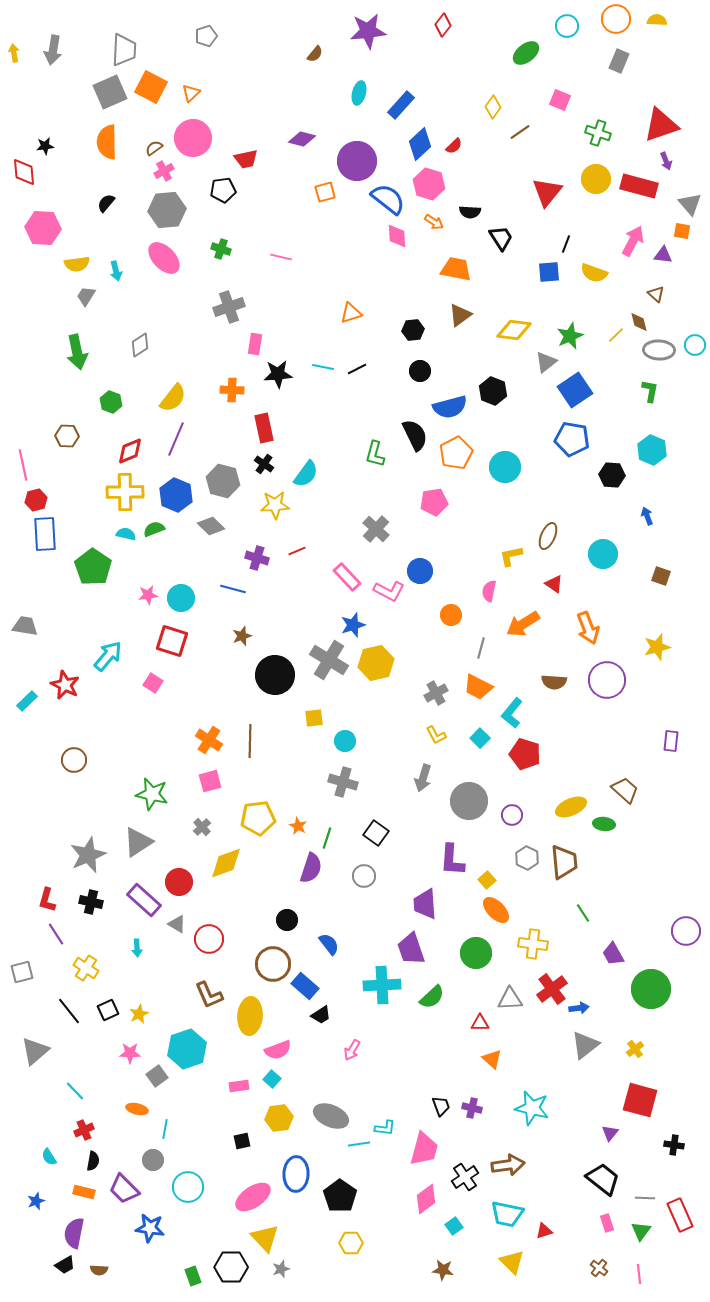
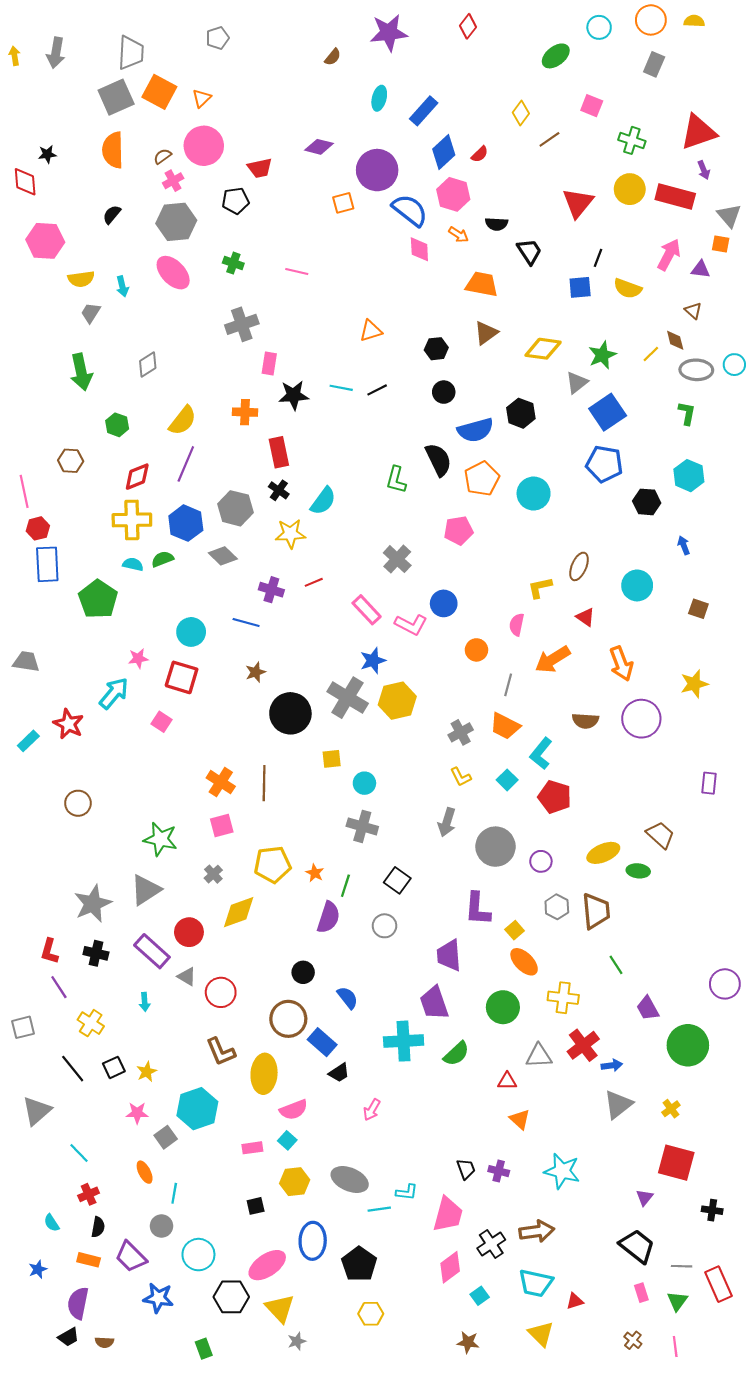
pink star: (148, 595) -> (138, 658), moved
orange ellipse: (137, 1109) -> (145, 1172), turned 50
black hexagon: (231, 1267) -> (231, 1297), moved

